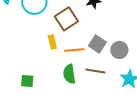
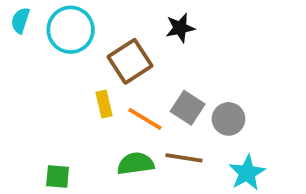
orange line: (74, 50) -> (145, 119), turned 36
green semicircle: (69, 74) -> (136, 163), turned 90

